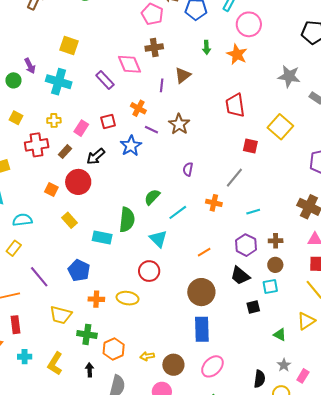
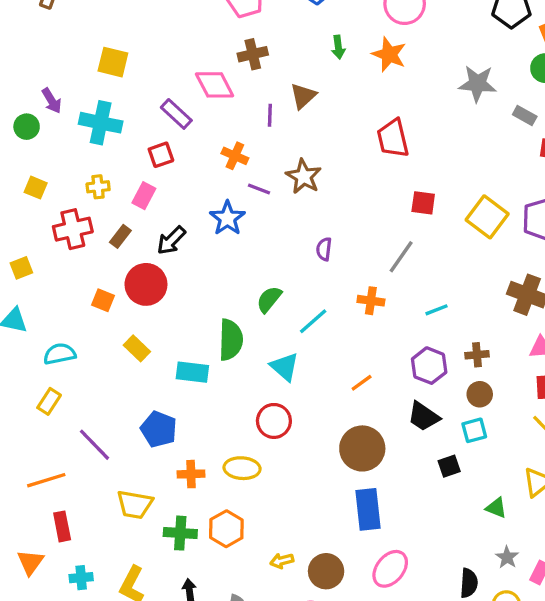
red square: (108, 121) -> (161, 155), moved
yellow square: (280, 127) -> (487, 217), moved
orange hexagon: (114, 349) -> (226, 529), moved

